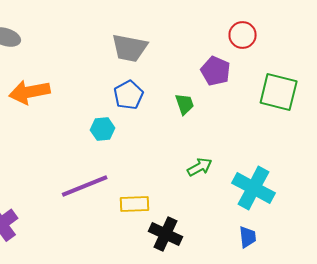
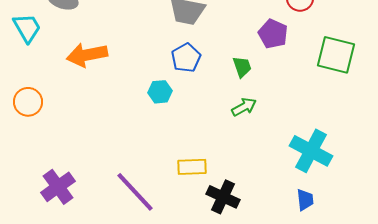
green arrow: (200, 167) -> (244, 107), moved
purple line: (85, 186) -> (135, 192), moved, turned 69

